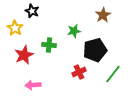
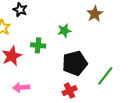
black pentagon: (95, 50) -> (75, 63), moved
red cross: (79, 72) -> (70, 91), moved

